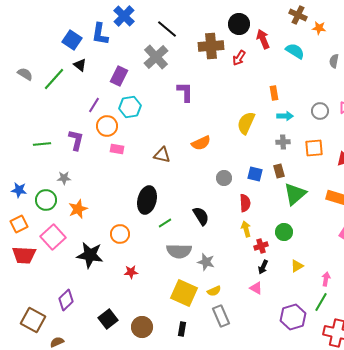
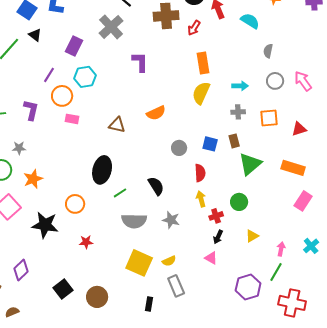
gray semicircle: (334, 61) -> (268, 51), moved
orange rectangle: (274, 93) -> (203, 63), moved, size x1.5
gray star: (206, 262) -> (171, 220), moved
black rectangle: (182, 329) -> (149, 304), moved

